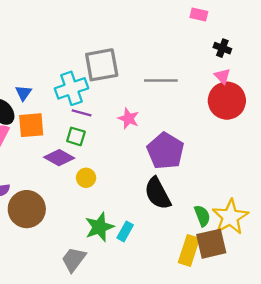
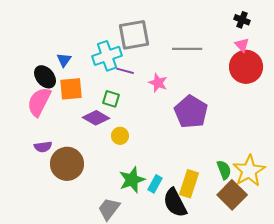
purple line: (82, 113) -> (125, 71), moved
black semicircle: (158, 193) -> (175, 203), moved
brown square: (211, 244) -> (232, 195), turned -32
yellow rectangle: (189, 250) -> (189, 184), moved

